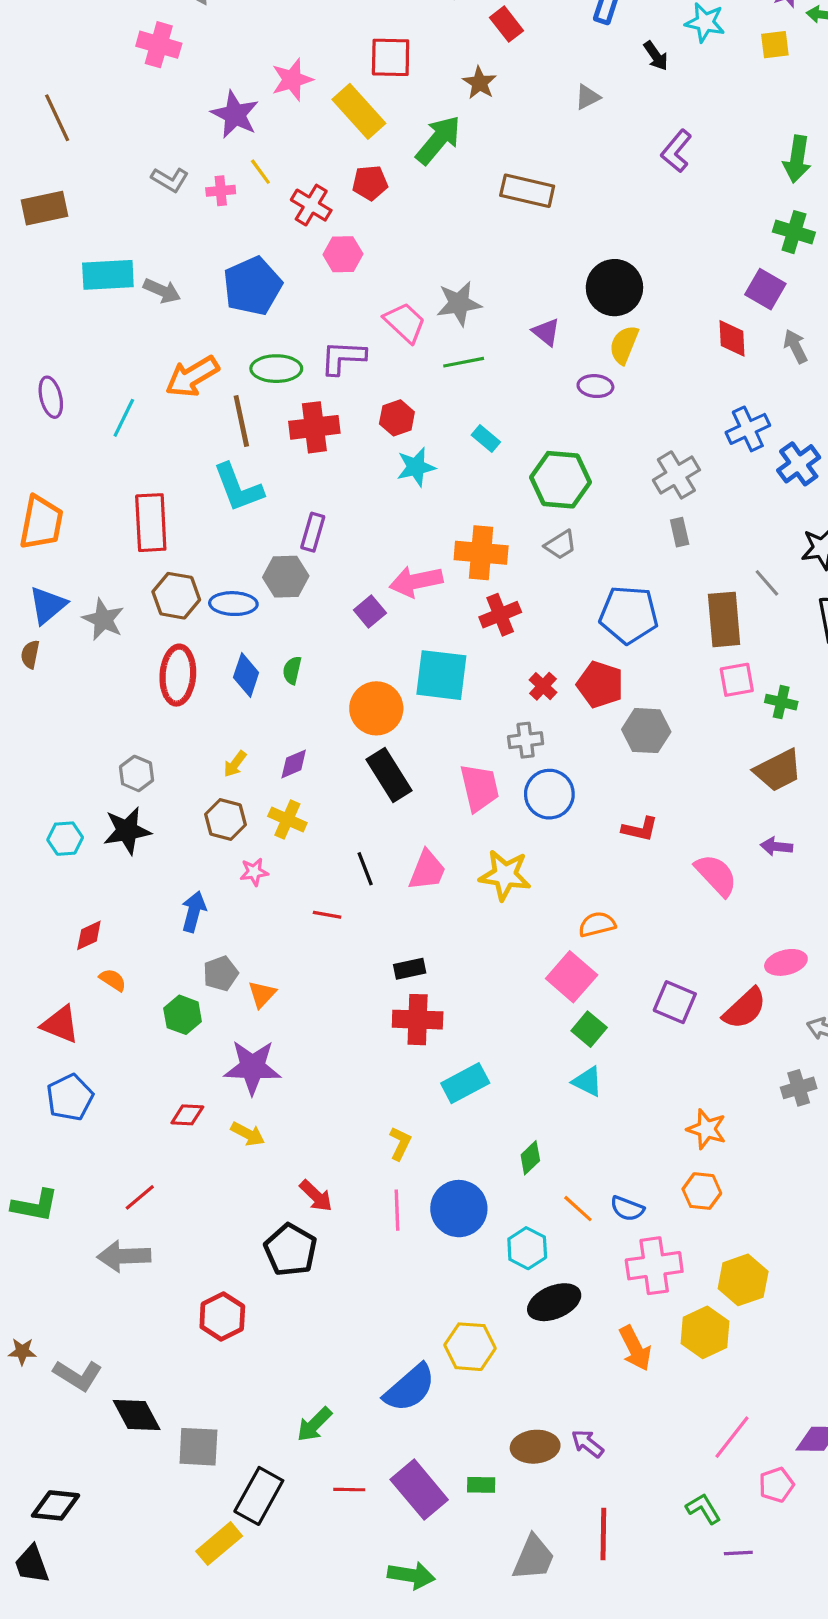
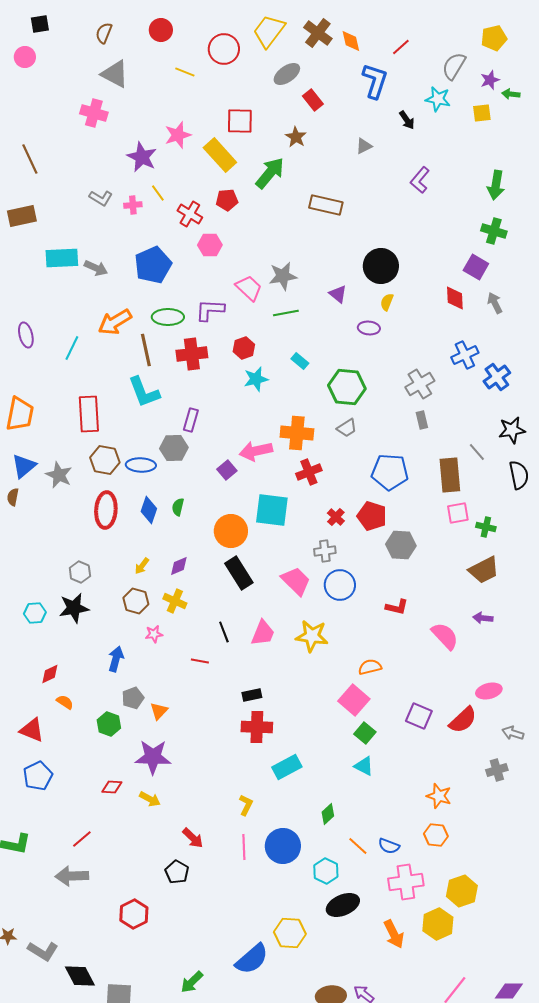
yellow semicircle: (624, 345) -> (387, 302), size x0.7
pink trapezoid: (480, 788) -> (296, 581), turned -32
black pentagon: (291, 1250) -> (177, 872), size x0.7

